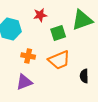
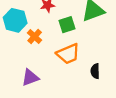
orange cross: (28, 56) -> (35, 36), moved, turned 32

